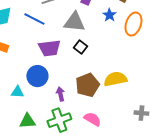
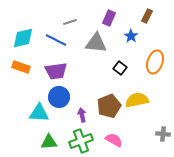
orange ellipse: (133, 24) -> (155, 62), moved
black square: (80, 47) -> (120, 68), moved
purple trapezoid: (49, 48) -> (56, 71), moved
cyan triangle: (17, 92) -> (39, 113), size x1.5

